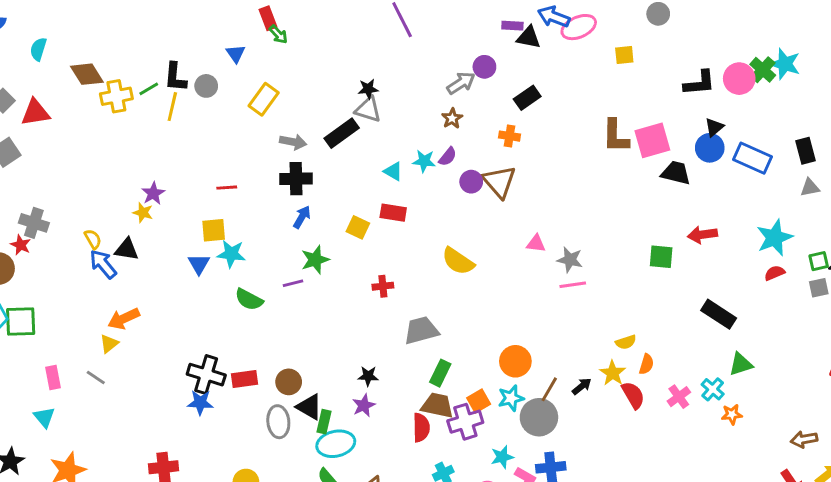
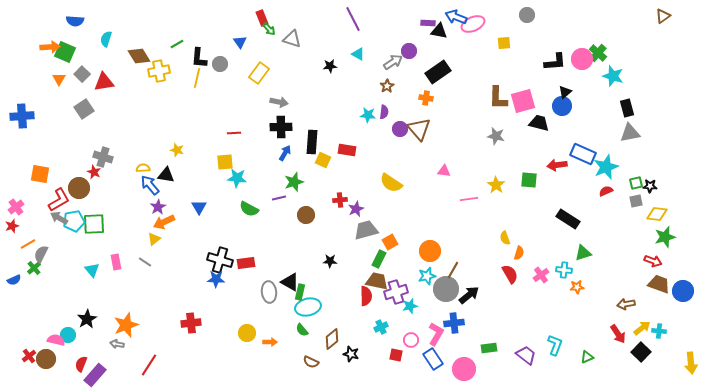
cyan star: (785, 64) -> (613, 76), moved
green line: (149, 89) -> (177, 44), moved
black rectangle: (527, 98) -> (438, 72), size x1.4
gray triangle: (368, 110) -> (292, 39), moved
black rectangle: (342, 133) -> (312, 142), moved, turned -50
purple semicircle: (448, 157) -> (384, 112), turned -32
blue rectangle: (752, 158) -> (583, 154), moved
cyan triangle: (393, 171) -> (358, 54), moved
gray triangle: (810, 188) -> (630, 133), size x1.5
purple star: (153, 193) -> (158, 207), moved
yellow semicircle: (93, 239) -> (143, 168), turned -64
gray star: (570, 260) -> (496, 136), moved
blue triangle: (199, 264) -> (199, 207), moved
yellow semicircle: (626, 342) -> (505, 238), turned 88
yellow star: (613, 373) -> (496, 185), moved
brown circle: (289, 382) -> (306, 215), moved
black arrow: (582, 386) -> (469, 295), moved, size x1.5
cyan cross: (713, 389) -> (564, 270), turned -35
orange square: (479, 401) -> (390, 242), moved
purple star: (364, 405) -> (356, 209), moved
cyan triangle: (44, 417) -> (92, 270), moved
cyan star: (502, 457) -> (410, 306), moved

